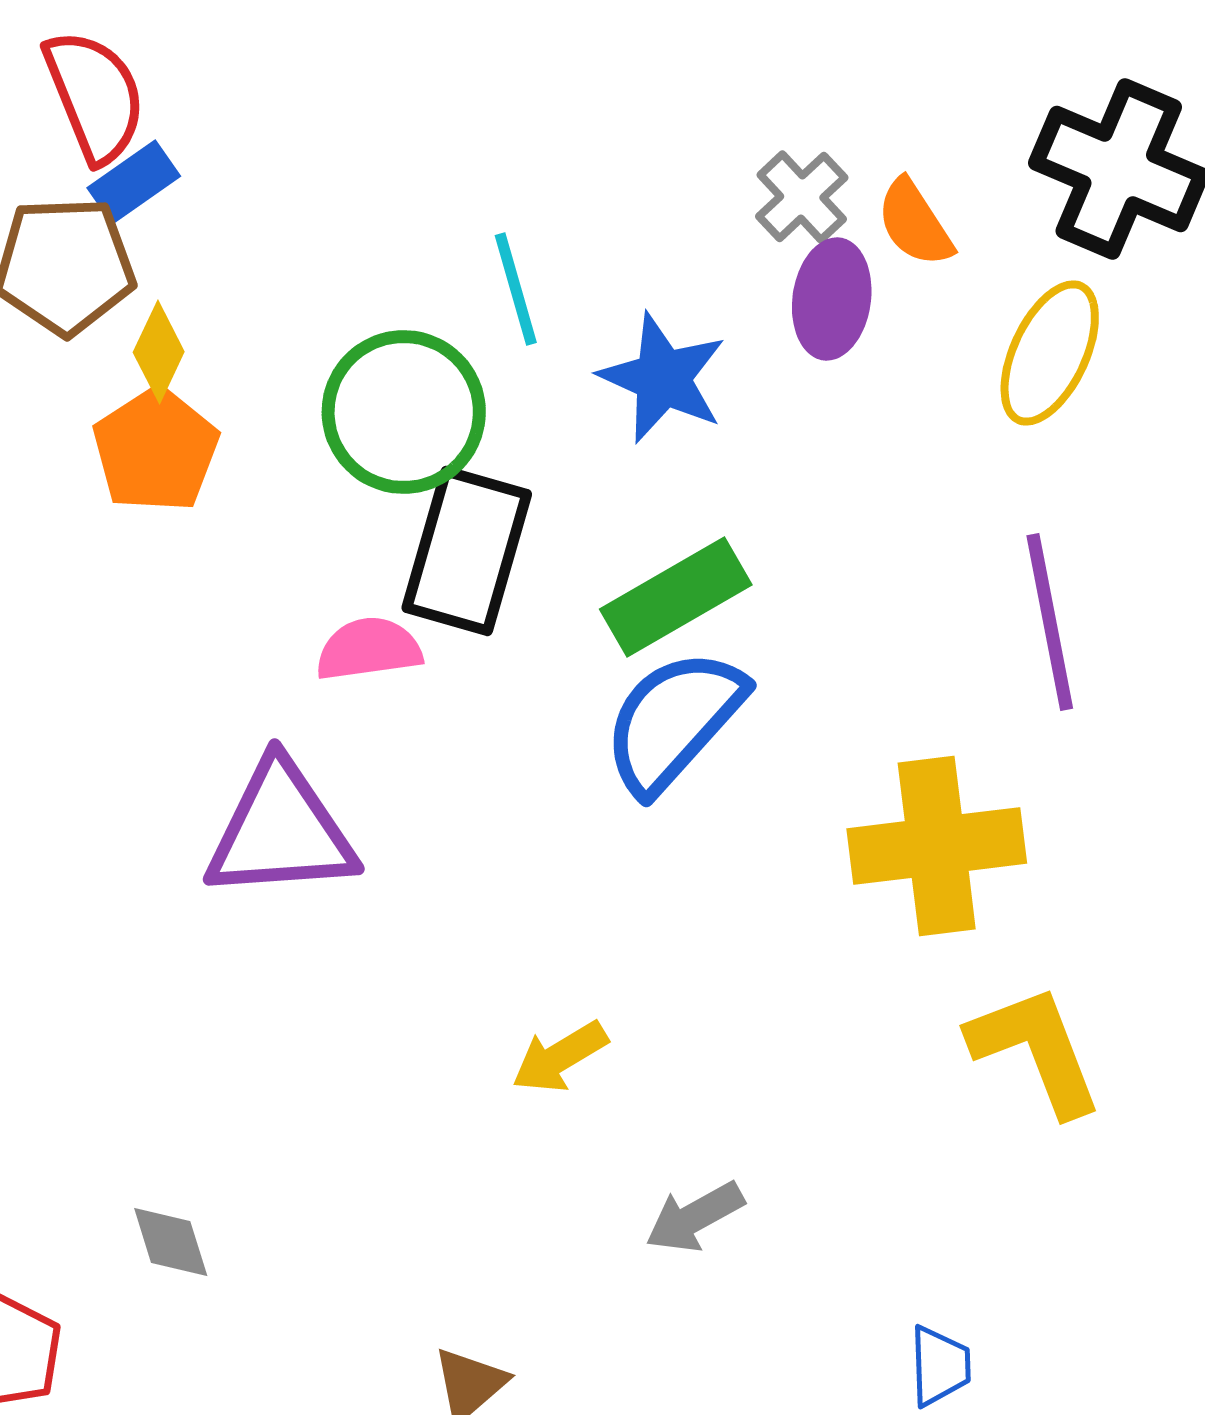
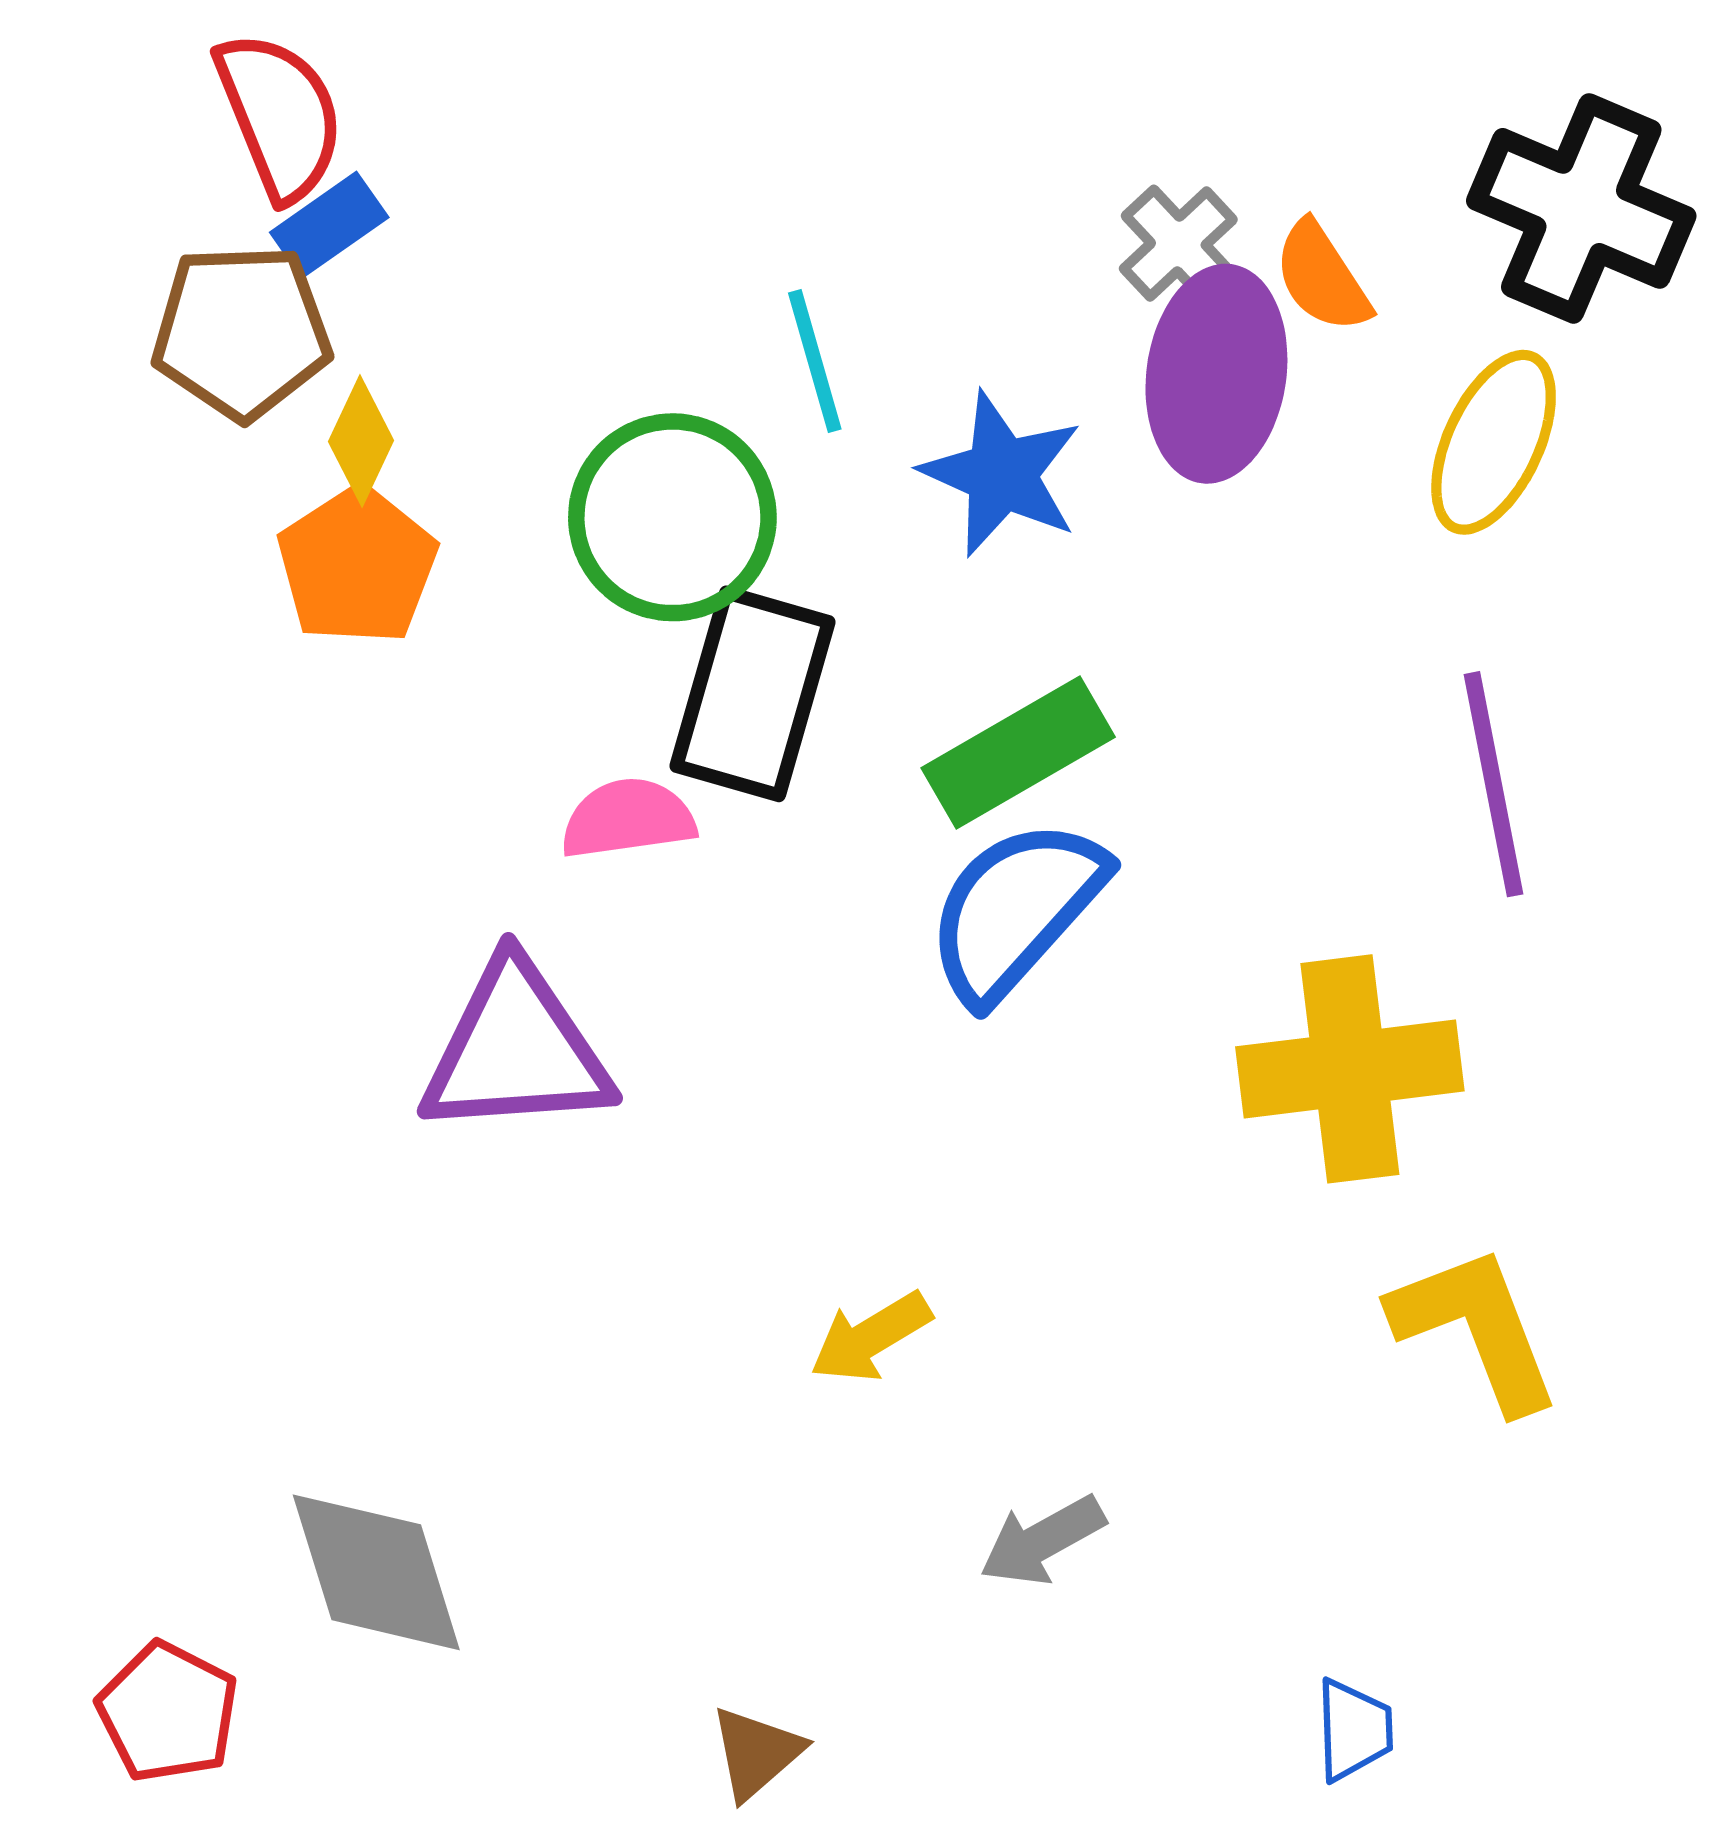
purple ellipse: (832, 299) -> (1216, 374), size x1.4
gray diamond: (171, 1242) -> (376, 1572), size x1.8

